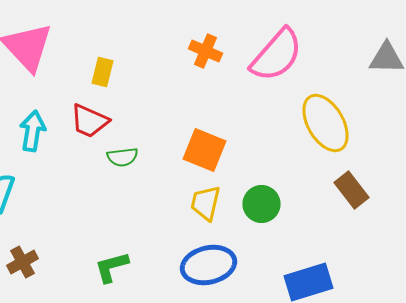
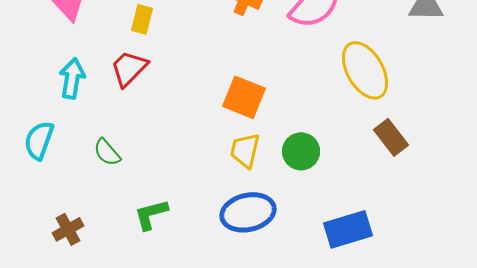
red trapezoid: (90, 121) -> (129, 68), turned 111
green semicircle: (122, 157) -> (107, 152), moved, turned 56
brown cross: (22, 262) -> (68, 229), moved

